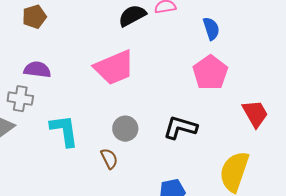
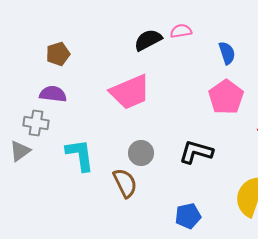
brown pentagon: (34, 17) -> (58, 54), moved
brown semicircle: (109, 159) -> (125, 183), size x1.4

